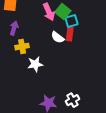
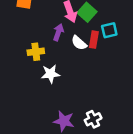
cyan square: (71, 21) -> (109, 30), moved
purple arrow: (14, 28) -> (58, 32), moved

